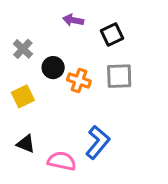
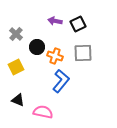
purple arrow: (73, 20) -> (55, 21), moved
blue L-shape: (98, 142) -> (61, 81), moved

